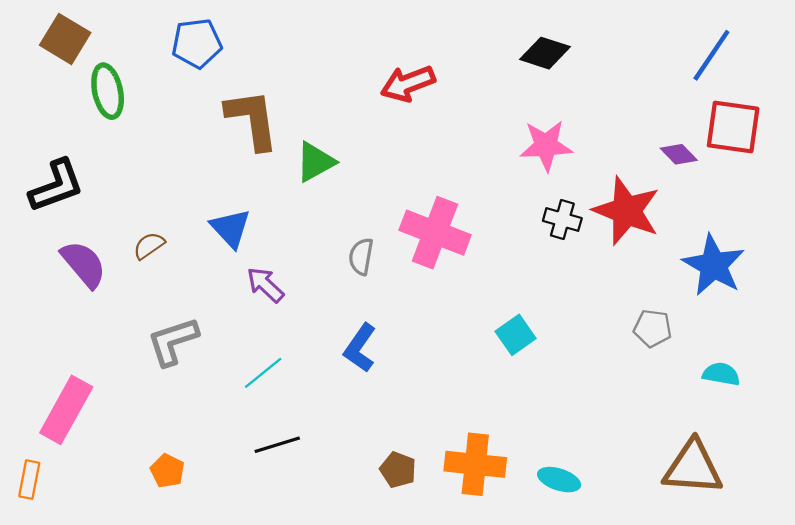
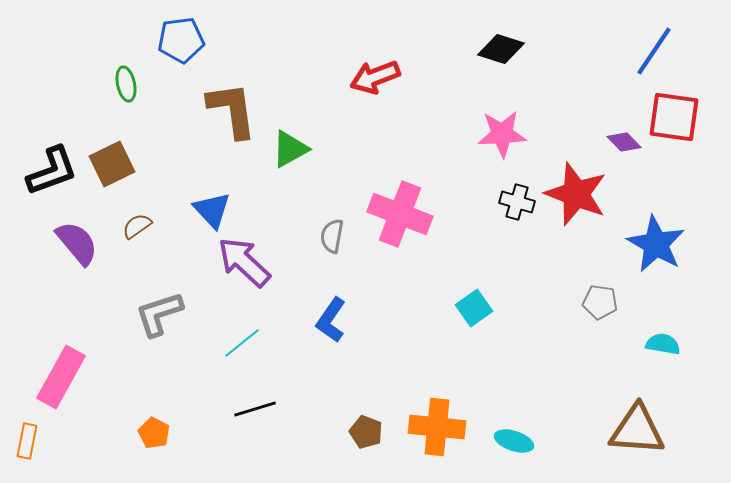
brown square: (65, 39) -> (112, 164), moved, turned 33
green ellipse: (108, 91) -> (126, 84), moved, size x0.7
purple arrow: (265, 285) -> (244, 262), size x1.5

